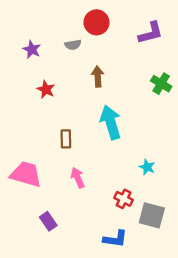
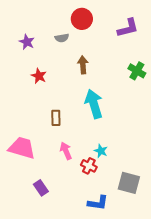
cyan star: (147, 167) -> (101, 151), moved
red cross: (124, 199) -> (89, 166), moved

